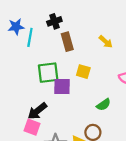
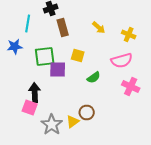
blue star: (16, 27) -> (15, 46), moved
green semicircle: (104, 105) -> (94, 78), moved
black arrow: (37, 111) -> (35, 92), turned 126

